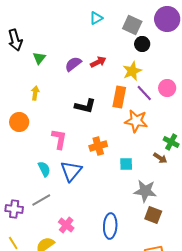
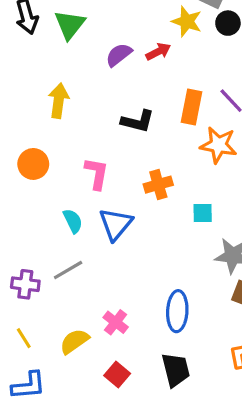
green triangle: (39, 58) -> (70, 25), moved, size x1.5
yellow star: (132, 71) -> (187, 21), moved, turned -30
yellow arrow: (35, 93) -> (59, 101), size x1.5
orange circle: (19, 122) -> (33, 164), moved
pink cross: (66, 225) -> (116, 322), moved

